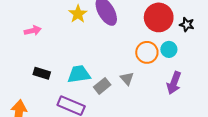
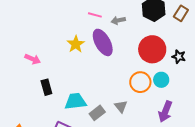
pink arrow: (33, 31) -> (33, 59), turned 35
black rectangle: (42, 73) -> (46, 87), moved, turned 56

